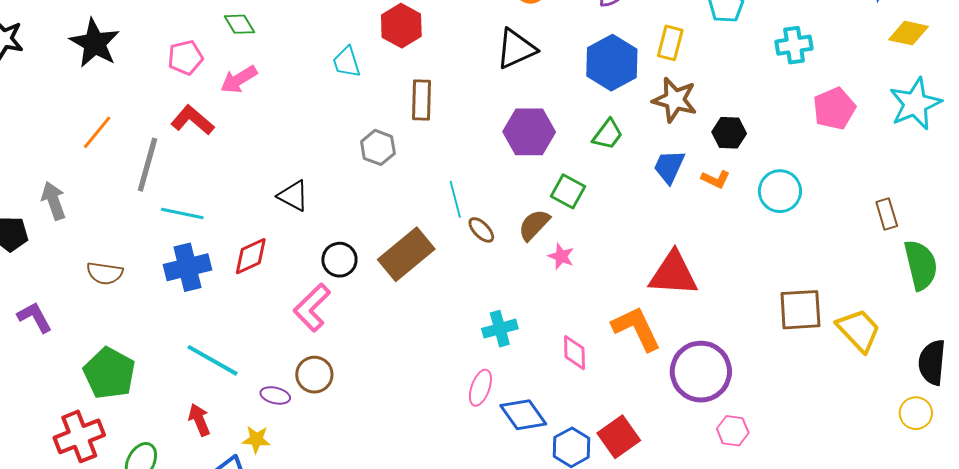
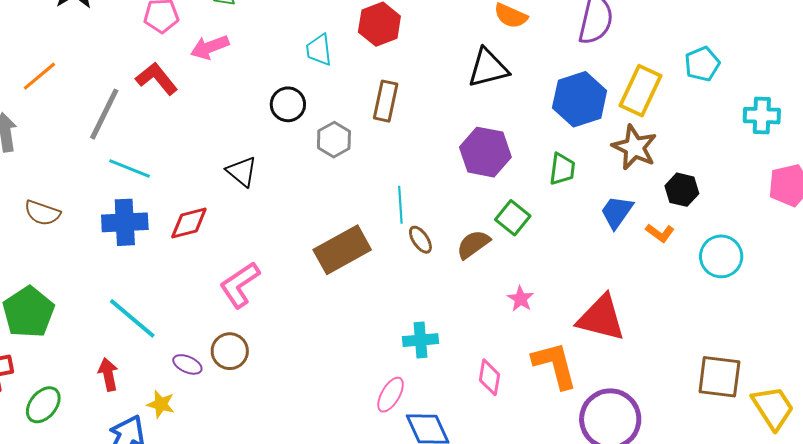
yellow rectangle: (670, 43) -> (641, 91), size x1.4
orange line: (97, 132) -> (39, 76), moved
green trapezoid: (608, 134) -> (562, 169), turned -40
pink star: (561, 256) -> (521, 299), moved
black circle: (339, 260) -> (288, 104), moved

